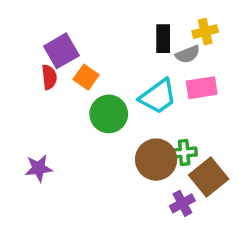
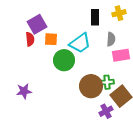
gray semicircle: (188, 54) -> (111, 39), moved, turned -64
orange square: (86, 77) -> (51, 39), turned -32
pink rectangle: (202, 88) -> (121, 55), moved
cyan trapezoid: (158, 96) -> (80, 43), moved

